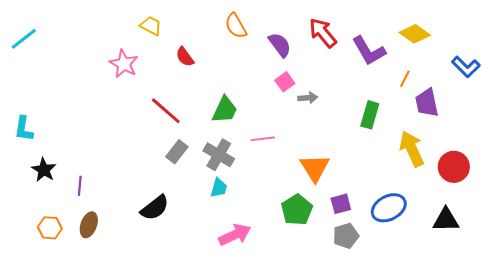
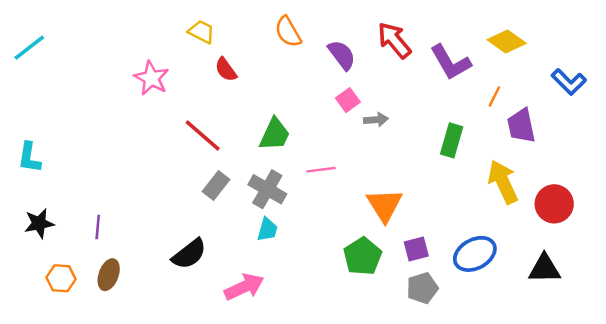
yellow trapezoid: (151, 26) -> (201, 32), moved
black star: (44, 170) -> (39, 223), moved, turned 30
pink arrow: (235, 235) -> (244, 287), moved

